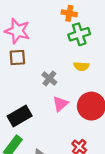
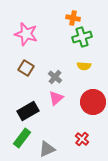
brown square: (17, 57) -> (26, 68), moved, turned 35
pink triangle: (60, 104) -> (56, 98), moved

